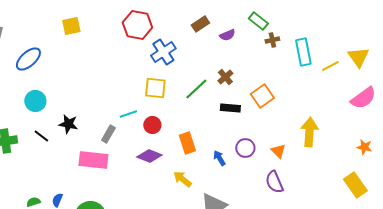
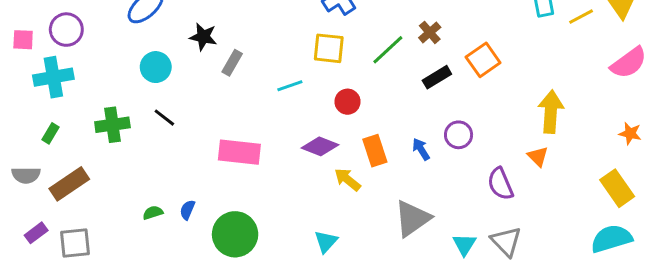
black rectangle: (230, 108) -> (437, 77), turned -36
black star: (68, 124) -> (203, 37), moved
red circle: (152, 125) -> (347, 102), moved
gray rectangle: (108, 134) -> (232, 63), moved
orange rectangle: (187, 143) -> (375, 151), moved
orange triangle: (278, 151) -> (538, 156), moved
yellow arrow: (182, 179) -> (347, 180), moved

